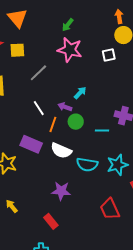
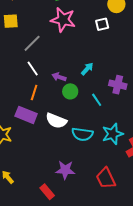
cyan arrow: (80, 93) -> (87, 69), moved
white line: (39, 108) -> (33, 69), moved
orange line: (53, 124) -> (34, 93), moved
cyan line: (102, 130) -> (97, 100), turned 56
purple star: (61, 191) -> (65, 170), moved

